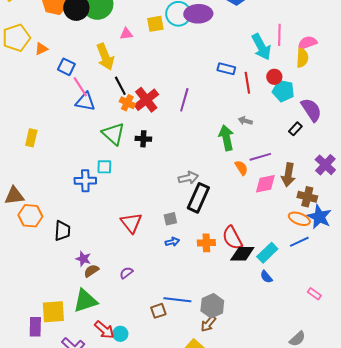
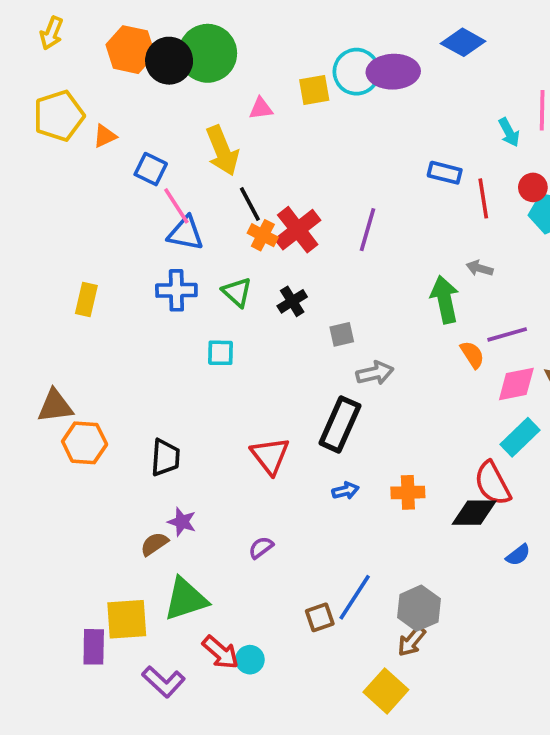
cyan arrow: (261, 47) -> (509, 132), size x0.6
green triangle: (113, 134) -> (237, 292), size x0.7
black cross: (143, 139) -> (292, 301), turned -35
blue cross: (85, 181) -> (176, 290), moved
black rectangle: (198, 198) -> (340, 424), moved
gray square: (170, 219) -> (342, 334), moved
black trapezoid: (62, 231) -> (165, 458), moved
red semicircle: (232, 238) -> (492, 483), moved
cyan rectangle: (267, 253) -> (520, 437), moved
brown semicircle: (91, 271) -> (154, 544), moved
blue semicircle: (266, 277) -> (518, 555), turned -88
blue line: (177, 300) -> (355, 597), turned -64

